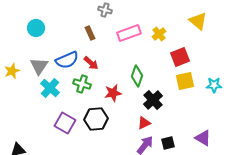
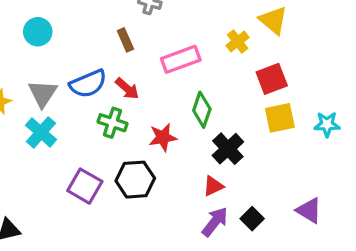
yellow triangle: (198, 21) -> (273, 20), moved
pink rectangle: (129, 33) -> (181, 59), moved
cyan cross: (50, 88) -> (41, 132), moved
black square: (168, 143) -> (252, 219), turned -32

